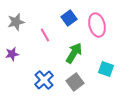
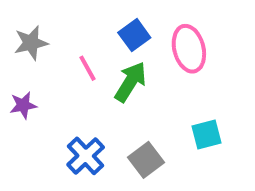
green arrow: (74, 53) -> (130, 82), moved
cyan square: (106, 69) -> (206, 135), turned -35

